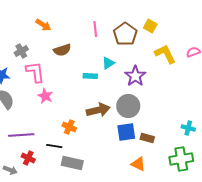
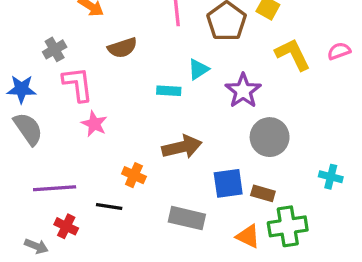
gray circle: (128, 106) -> (270, 137), moved
green cross: (181, 159) -> (288, 226), moved
gray rectangle: (72, 163) -> (187, 218), moved

